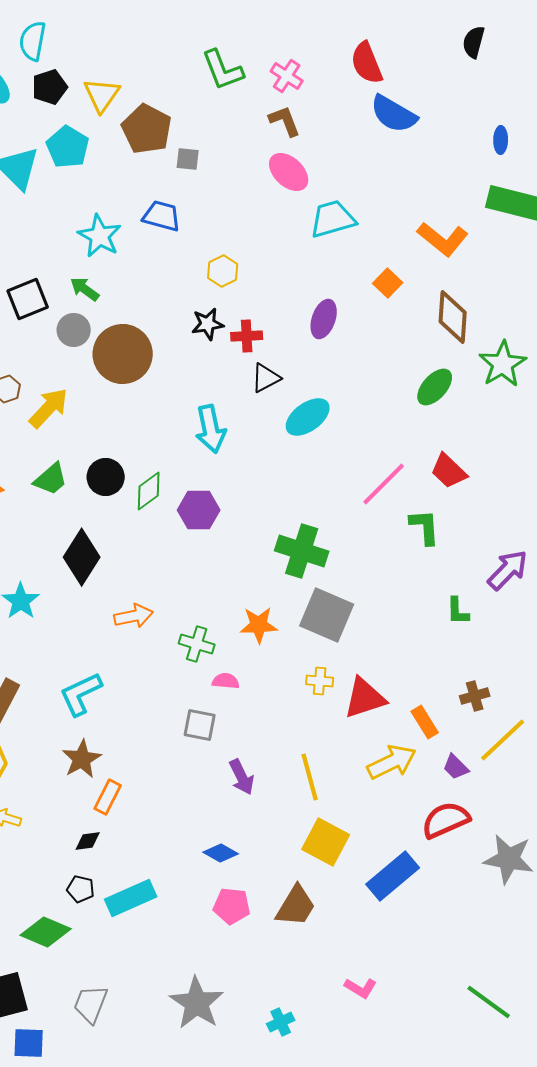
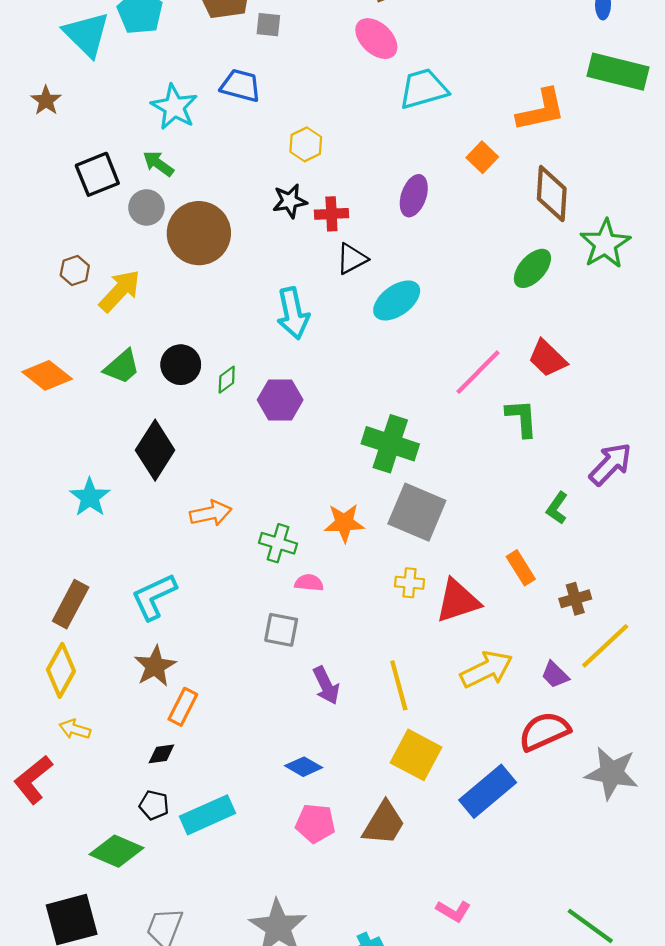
orange L-shape: (443, 239) -> (541, 110), turned -51
green diamond: (149, 491) -> (227, 380), size x0.7
green L-shape: (458, 611) -> (557, 508), turned 36
orange rectangle: (425, 722) -> (521, 568), moved

